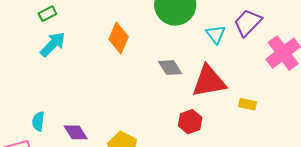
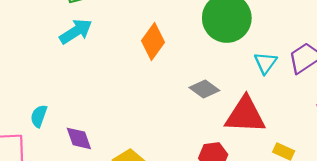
gray diamond: (170, 68) -> (204, 89), turned -35

